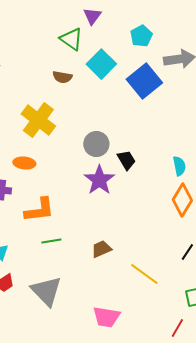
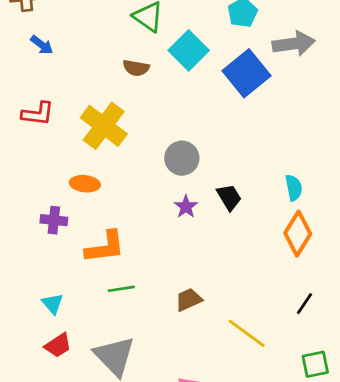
black trapezoid: (126, 160) -> (229, 197), moved
purple star: (99, 180) -> (186, 207), size x0.6

